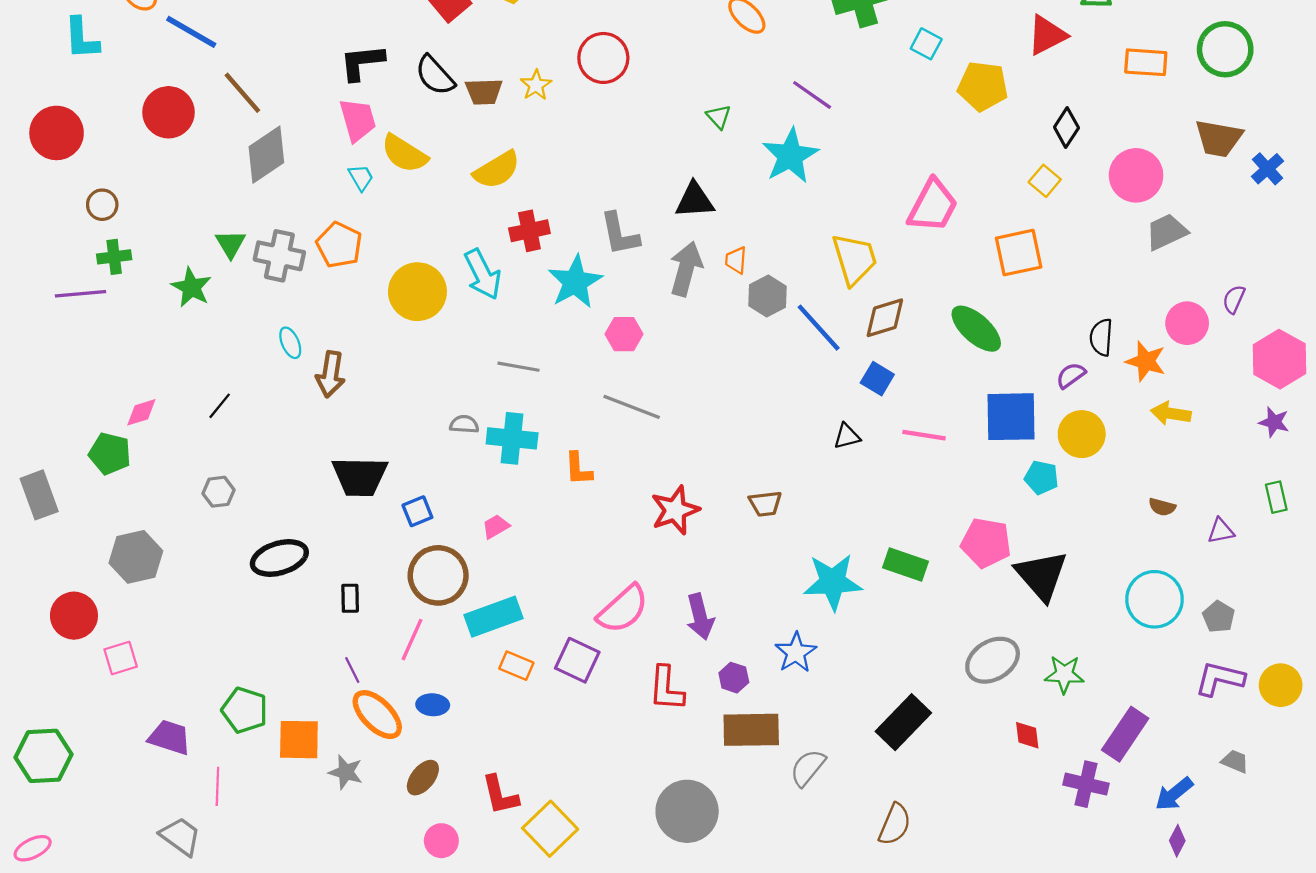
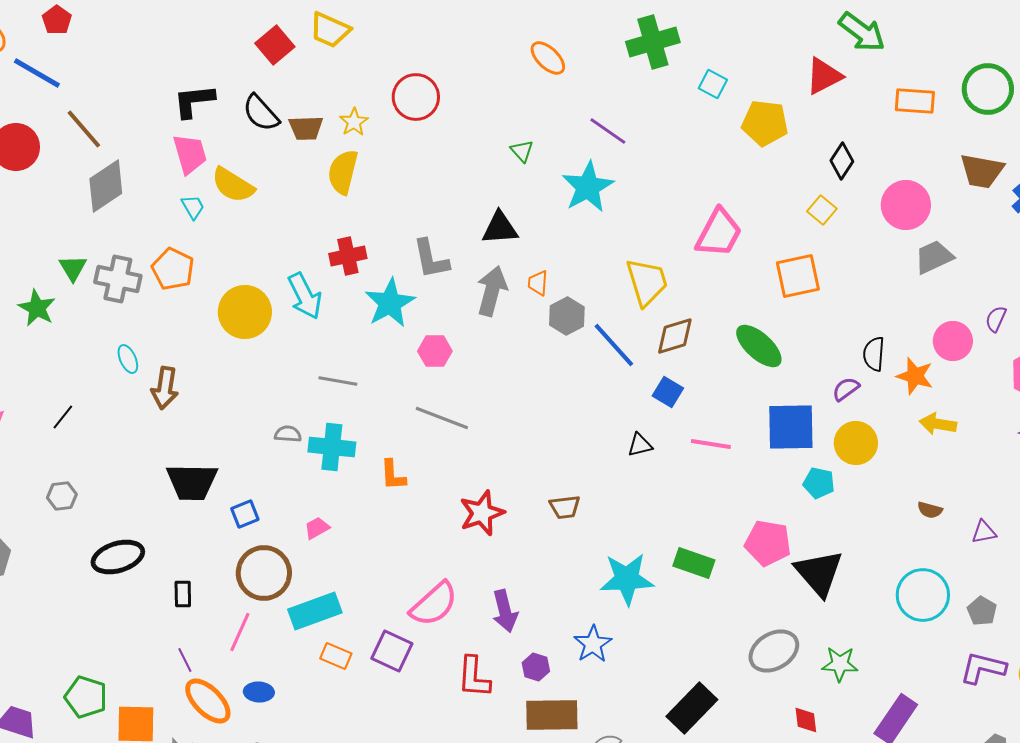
yellow semicircle: (497, 170) -> (343, 172), moved, turned 135

